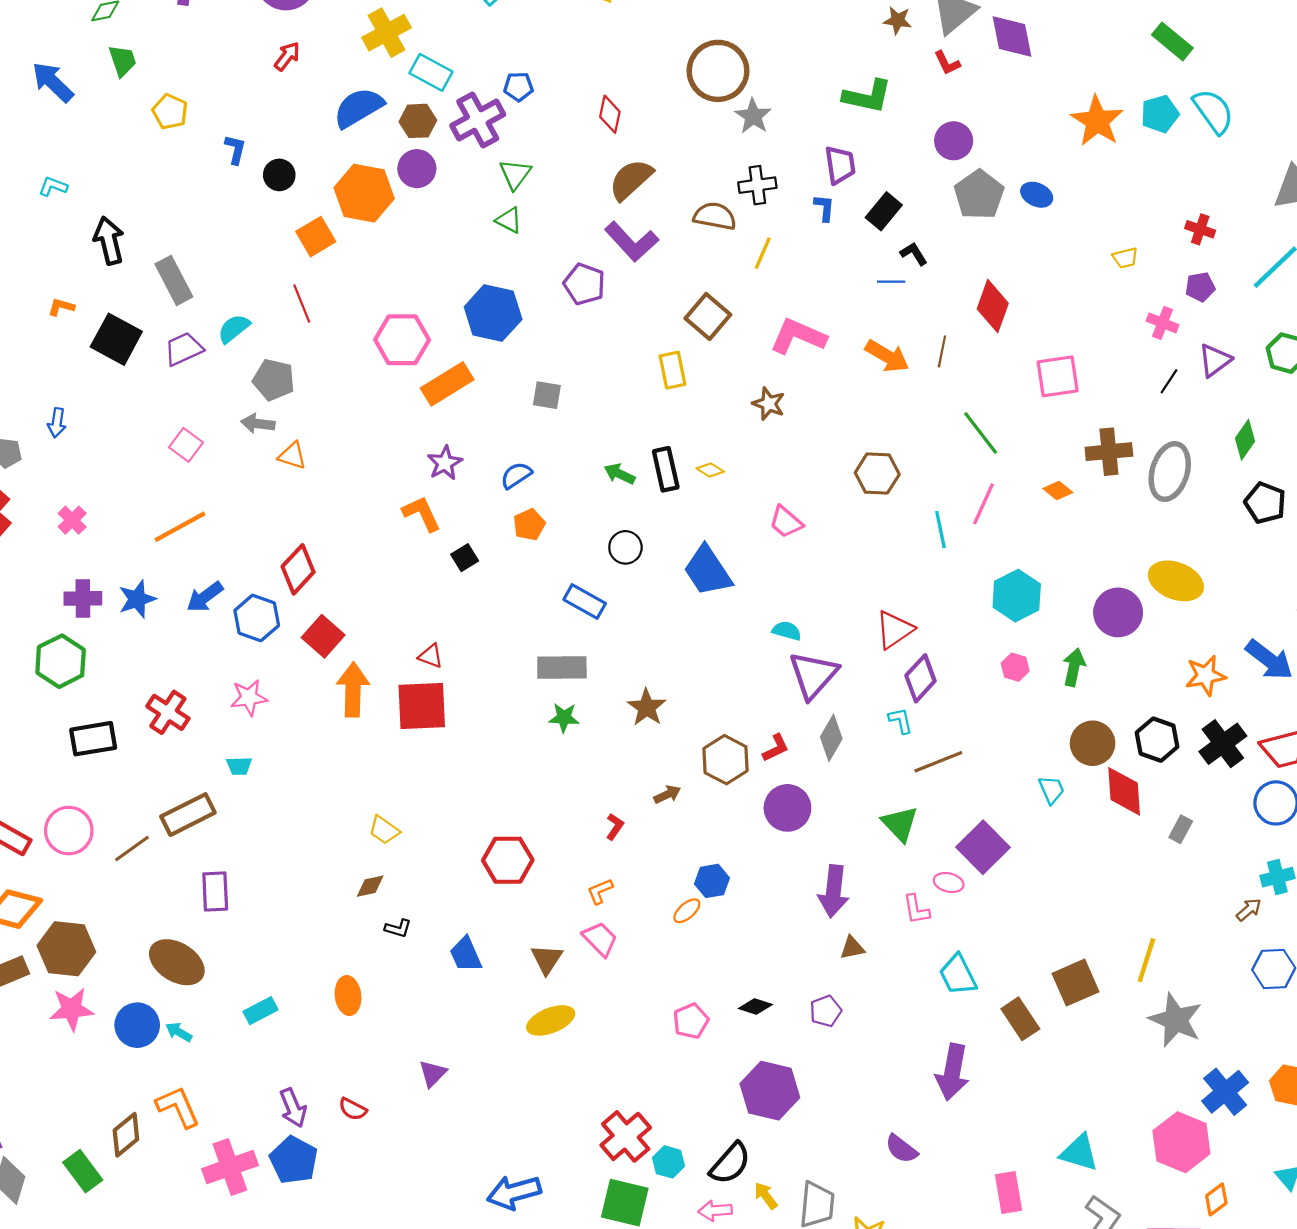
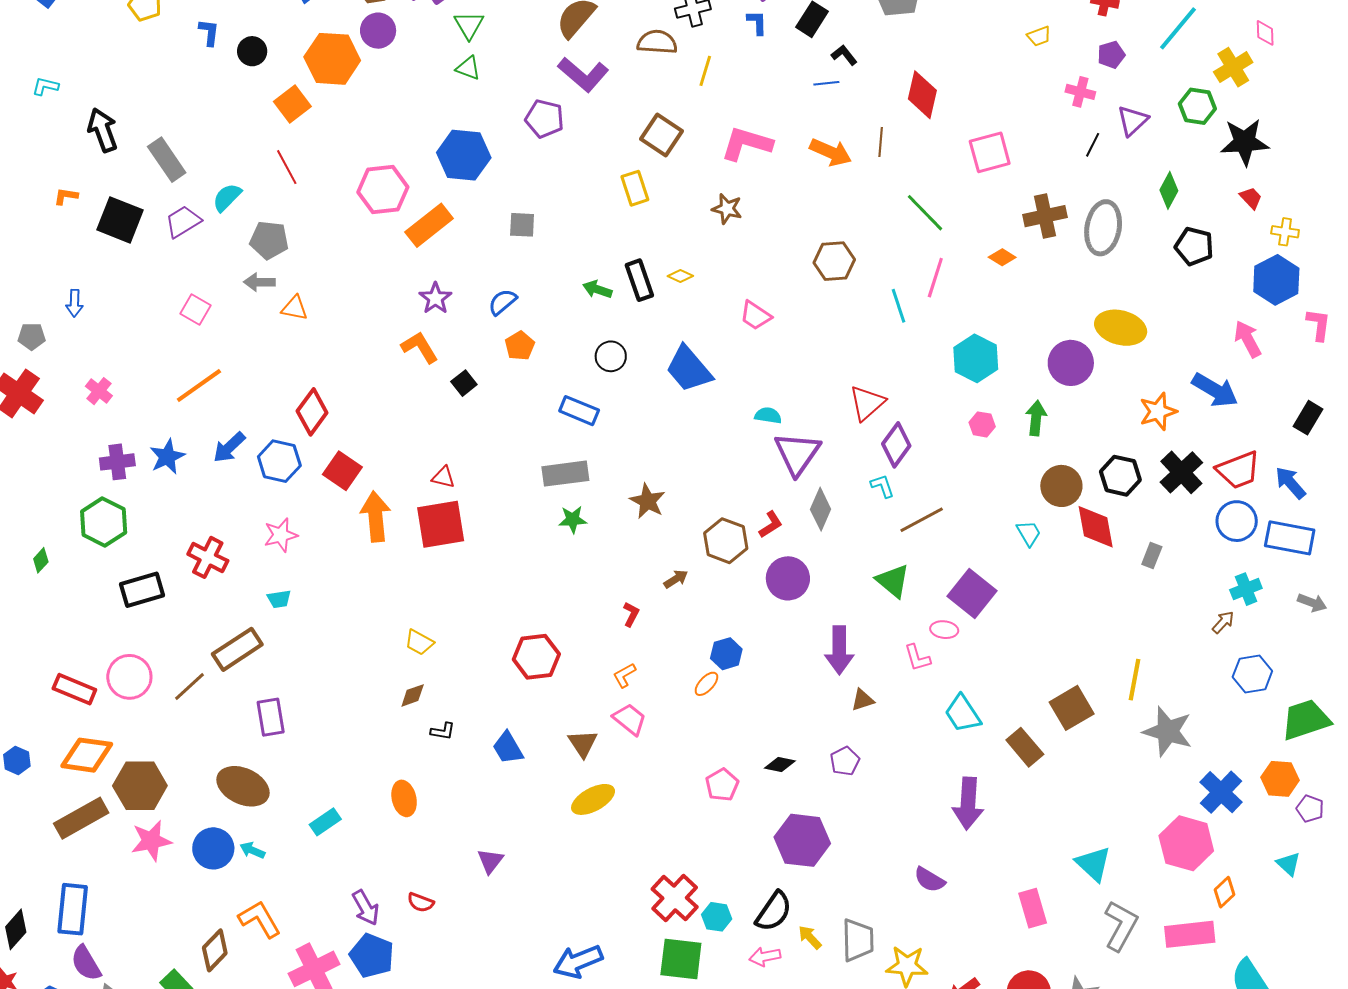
cyan triangle: (1079, 1153) -> (1093, 864), turned 33

